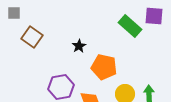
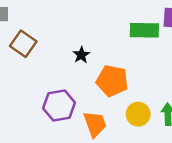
green rectangle: (130, 26) -> (144, 30), turned -40

